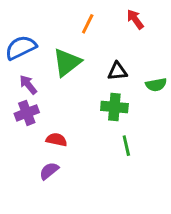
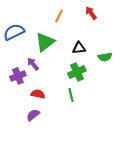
purple arrow: (28, 85) -> (33, 64), moved
green cross: (114, 107) -> (77, 72), turned -30
green line: (126, 146) -> (71, 95), moved

